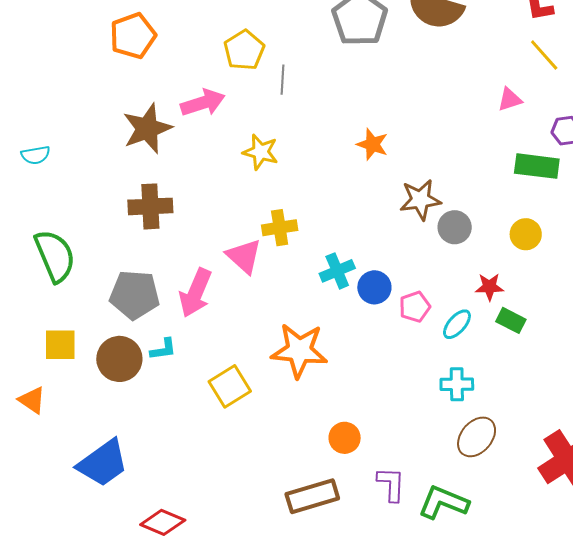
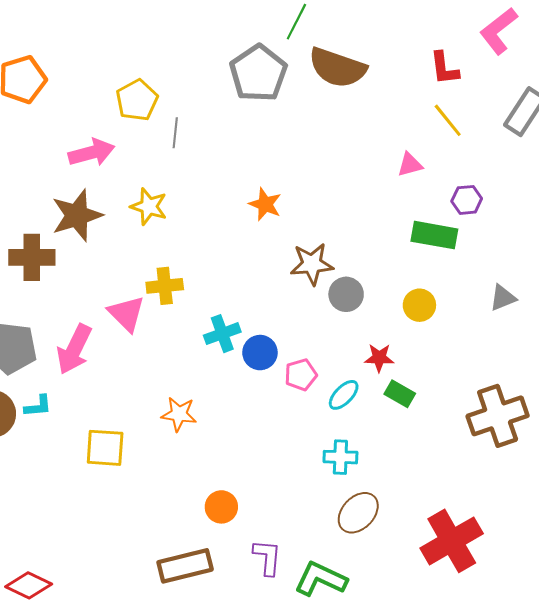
brown star: (147, 129) -> (77, 215), moved
orange star: (299, 350) -> (179, 414), size x0.6
yellow square: (230, 386) -> (105, 448), turned 33

